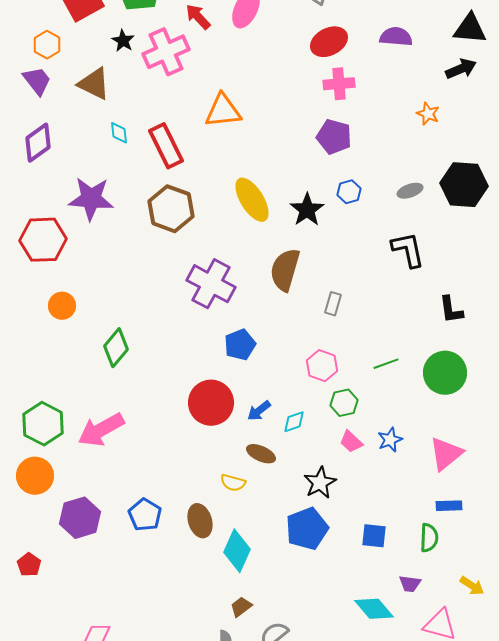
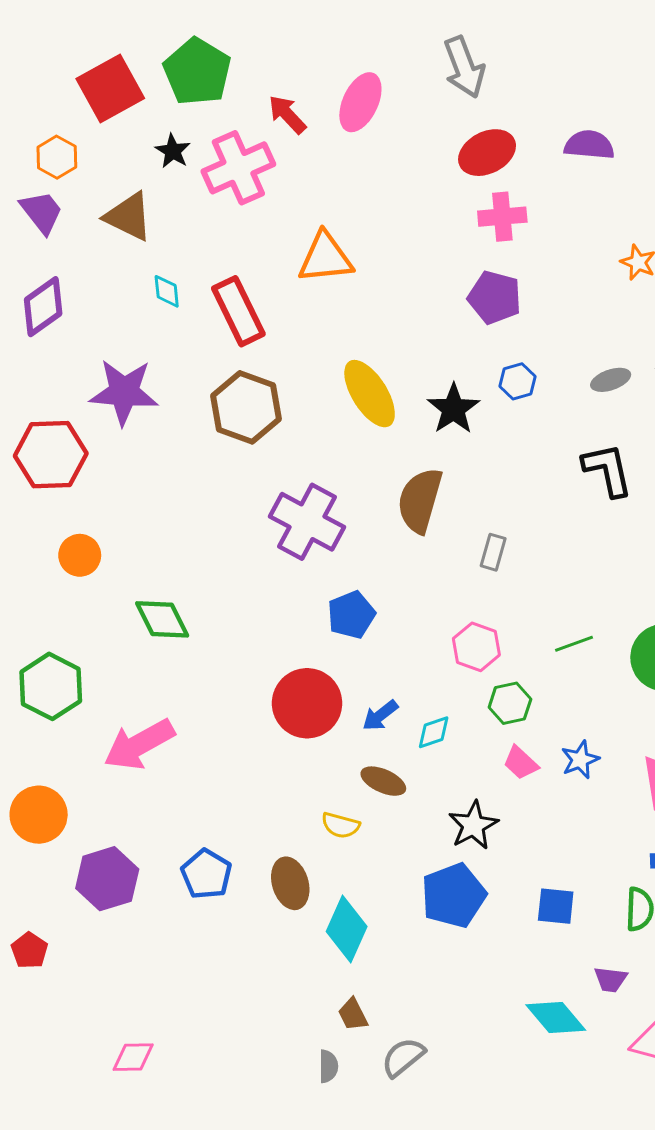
green diamond: (116, 348) -> (162, 619), turned -66
green hexagon: (43, 424) -> (51, 686), moved
brown trapezoid: (241, 607) -> (353, 1014), turned -80

